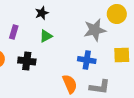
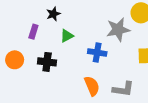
black star: (42, 13) -> (53, 14), moved
blue cross: (87, 60) -> (97, 53), moved

